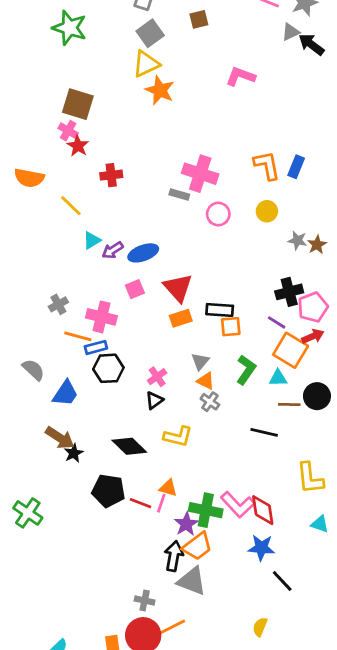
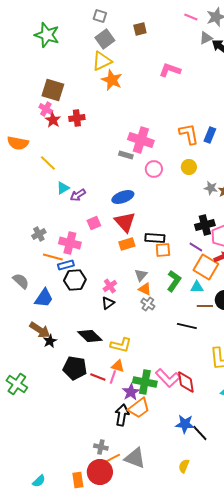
red cross: (111, 175) -> (77, 118), moved
blue ellipse: (143, 253) -> (123, 197), moved
yellow L-shape: (178, 436) -> (121, 345), moved
blue star: (261, 548) -> (185, 424), moved
gray triangle: (192, 581) -> (135, 458), moved
orange line: (172, 627) -> (111, 459), moved

